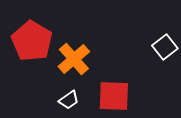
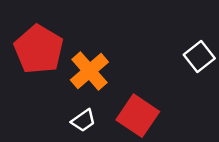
red square: (114, 96) -> (138, 116), turned 32

